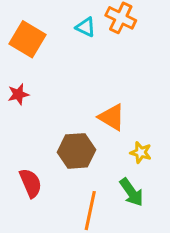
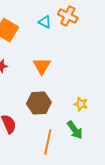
orange triangle: (112, 117) -> (42, 66), moved, turned 30

